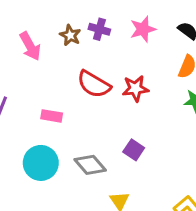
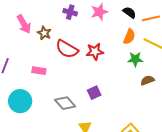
brown star: (70, 35) -> (44, 33), moved
purple square: (134, 150) -> (94, 93), turned 32
cyan circle: (41, 163) -> (20, 101), moved

